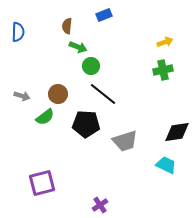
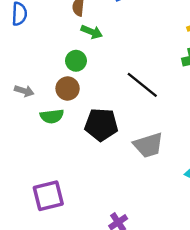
green circle: (91, 66) -> (76, 61), moved
black line: (103, 94) -> (142, 85), moved
green semicircle: (45, 117) -> (52, 116), turned 30

